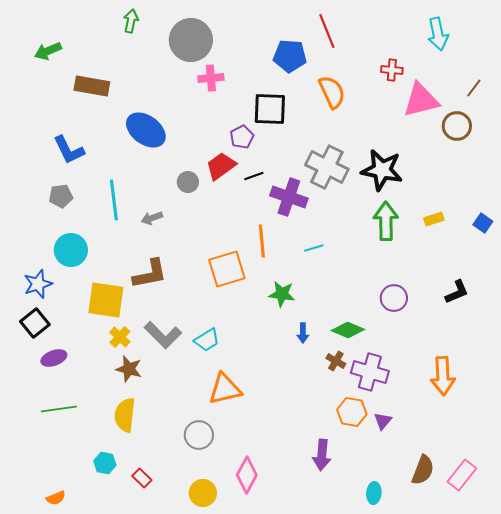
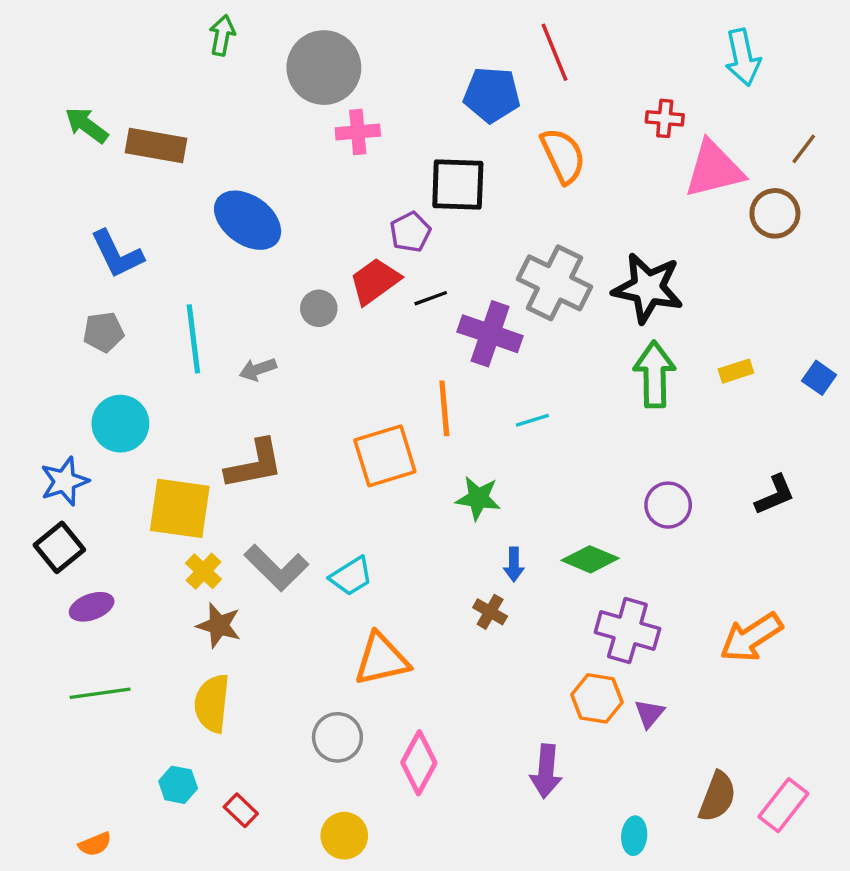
green arrow: (48, 51) -> (86, 125), moved, turned 60
brown cross: (336, 361) -> (490, 612), moved
orange arrow: (443, 376) -> (751, 637), turned 60
pink diamond: (247, 475) -> (419, 763), moved

